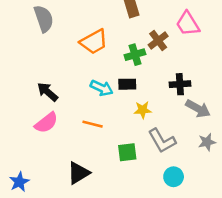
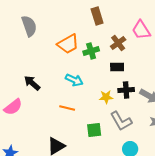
green cross: (135, 55) -> (91, 51), moved
black rectangle: (127, 84) -> (117, 67), moved
black cross: (180, 84) -> (126, 90), moved
pink semicircle: (46, 123) -> (13, 107), moved

